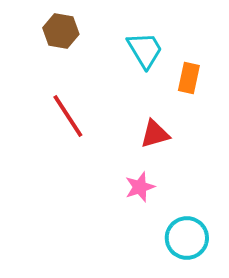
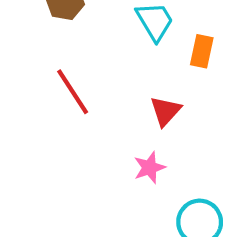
red triangle: (155, 134) -> (165, 111), turned -32

